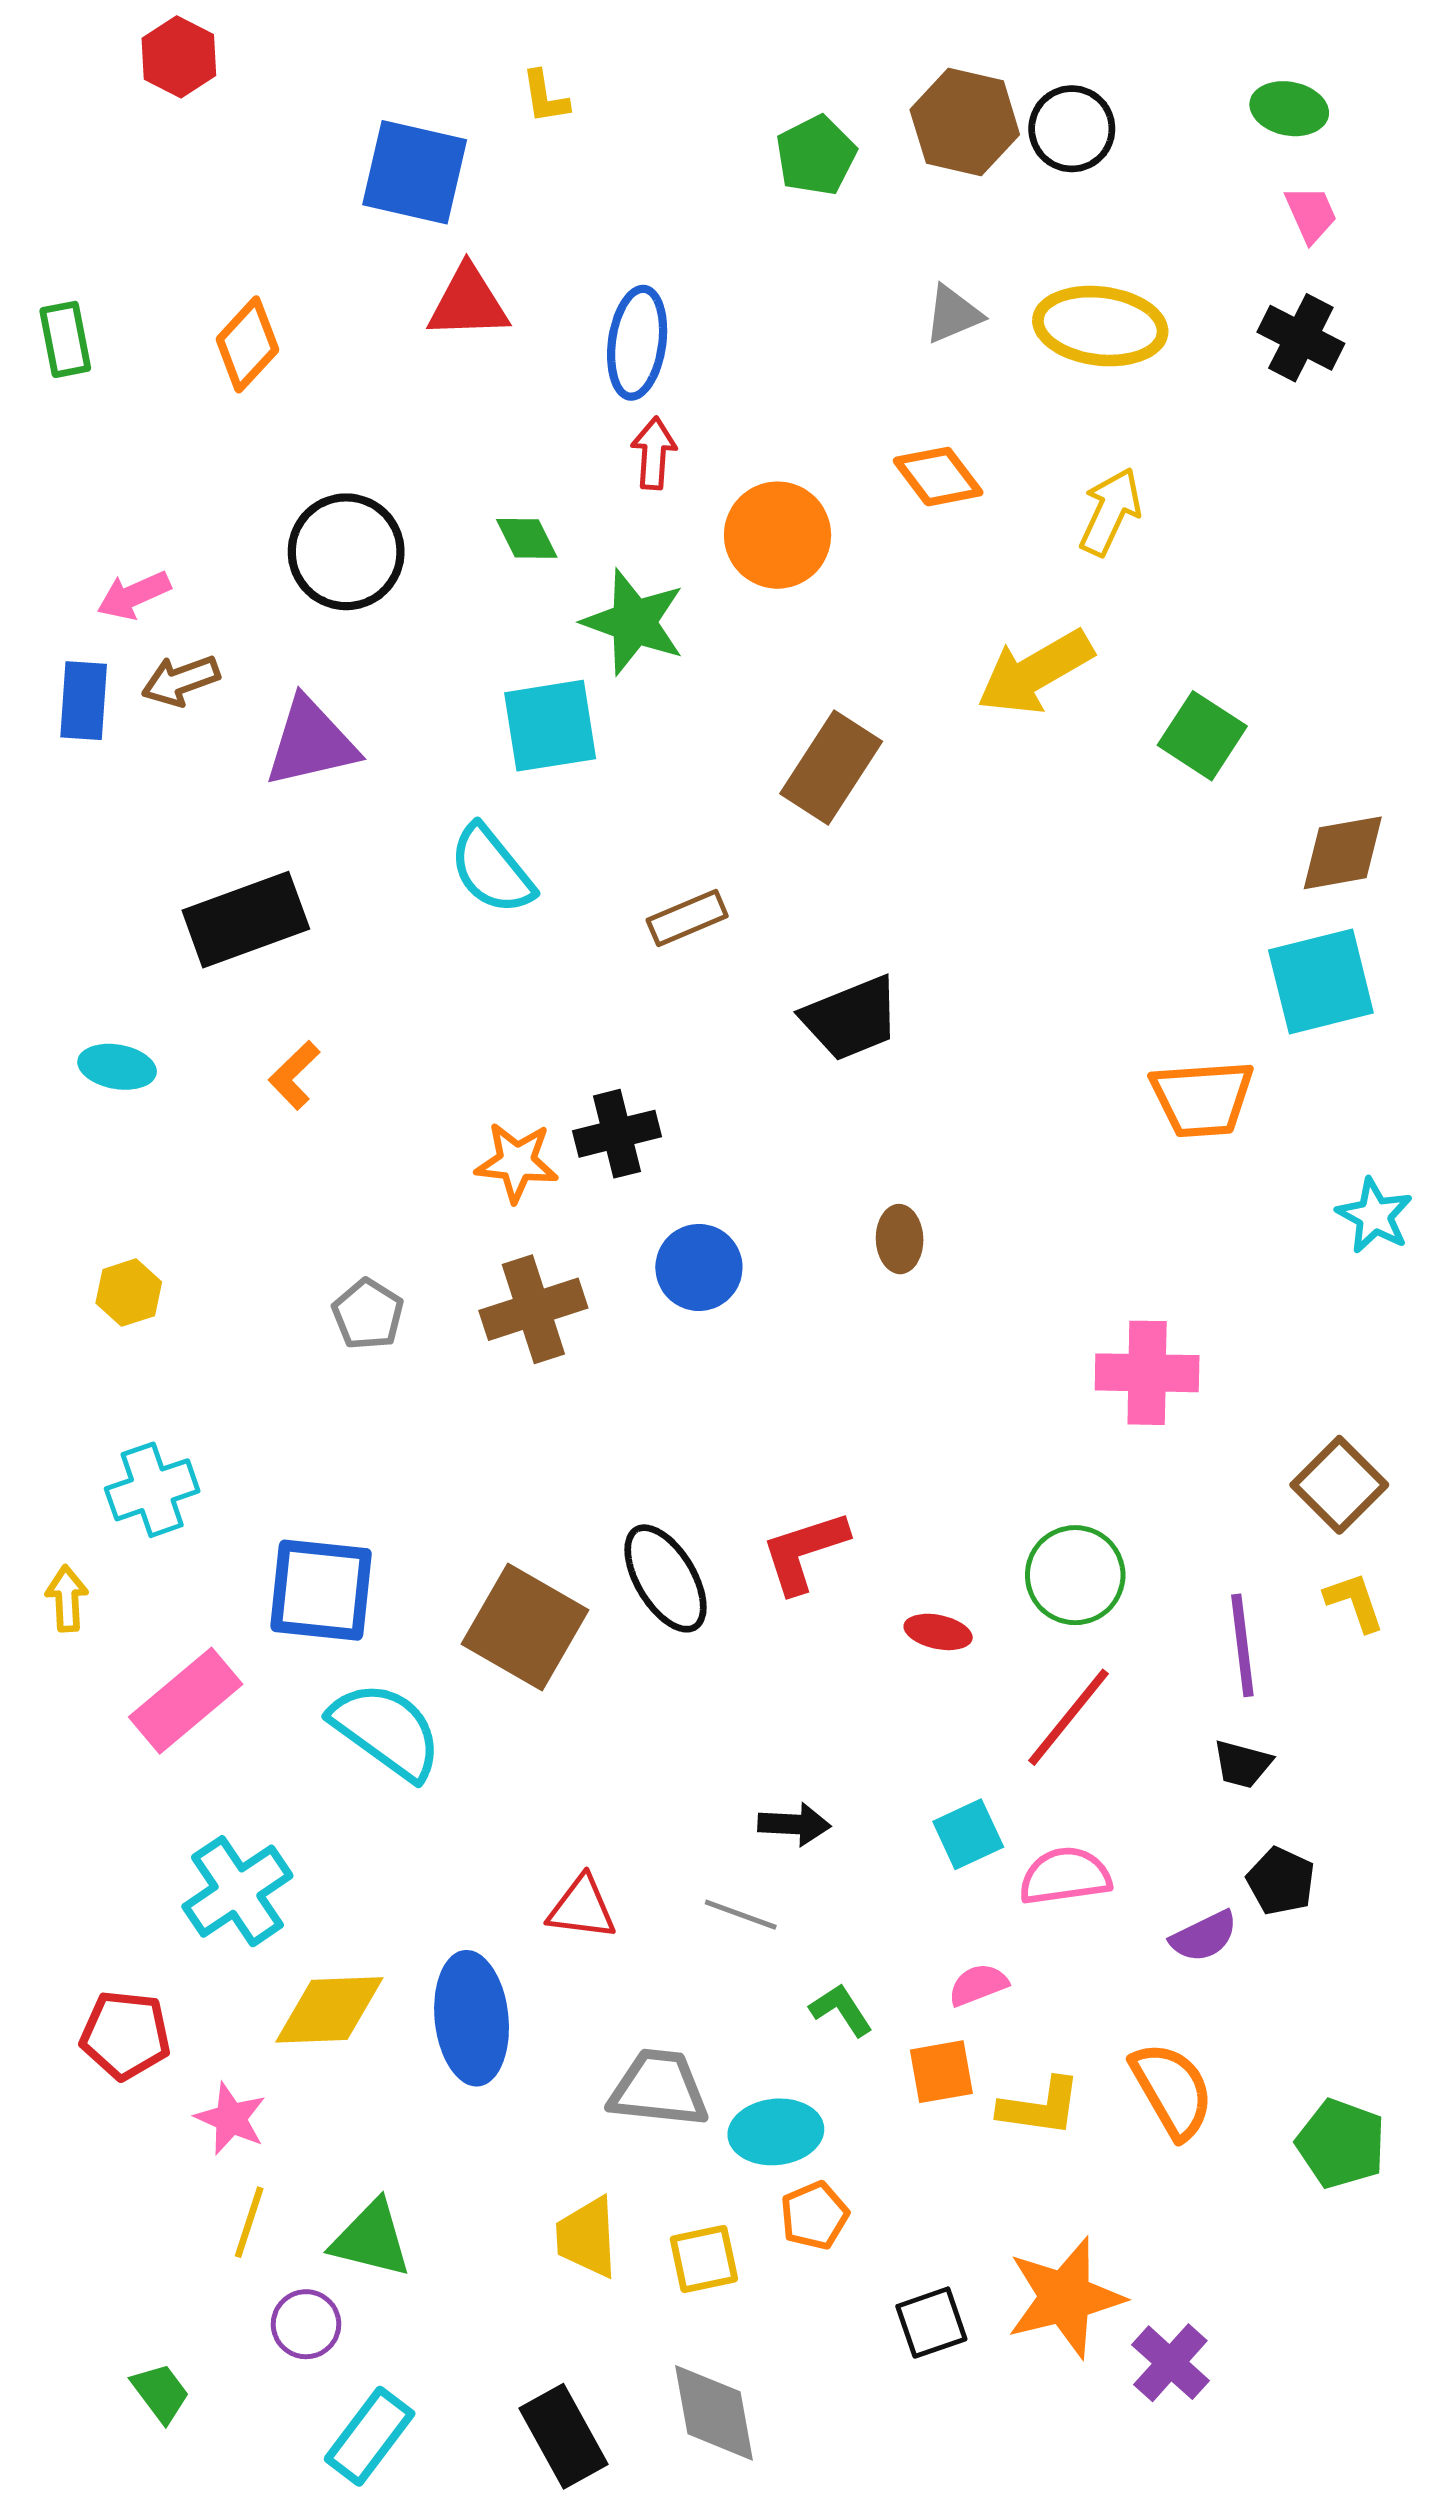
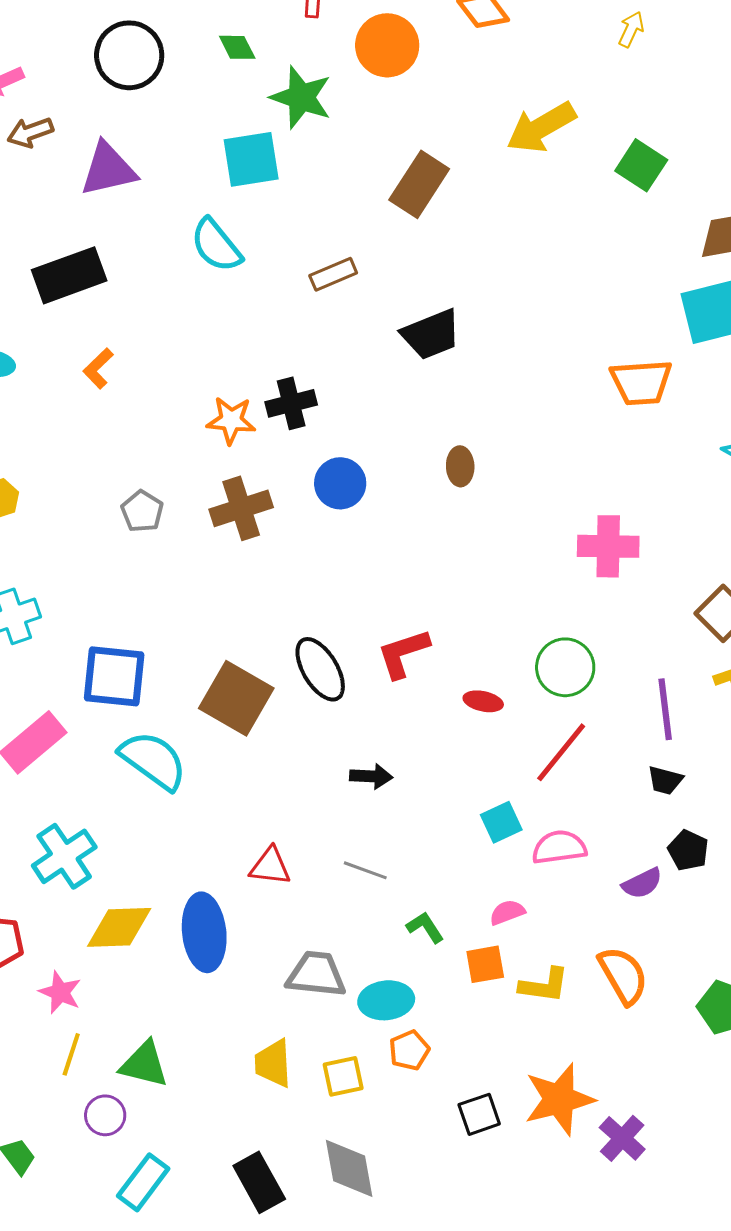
yellow arrow: (1110, 512) -> (631, 29), moved, size x0.7
black arrow: (794, 1824) -> (371, 776), moved

